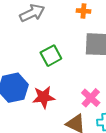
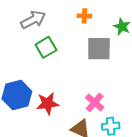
green square: (51, 56) -> (46, 47), moved

